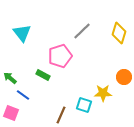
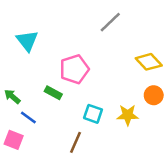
gray line: (82, 31) -> (110, 22), moved
yellow diamond: (119, 33) -> (149, 62), moved, turned -60
cyan square: (84, 105) -> (93, 114), moved

